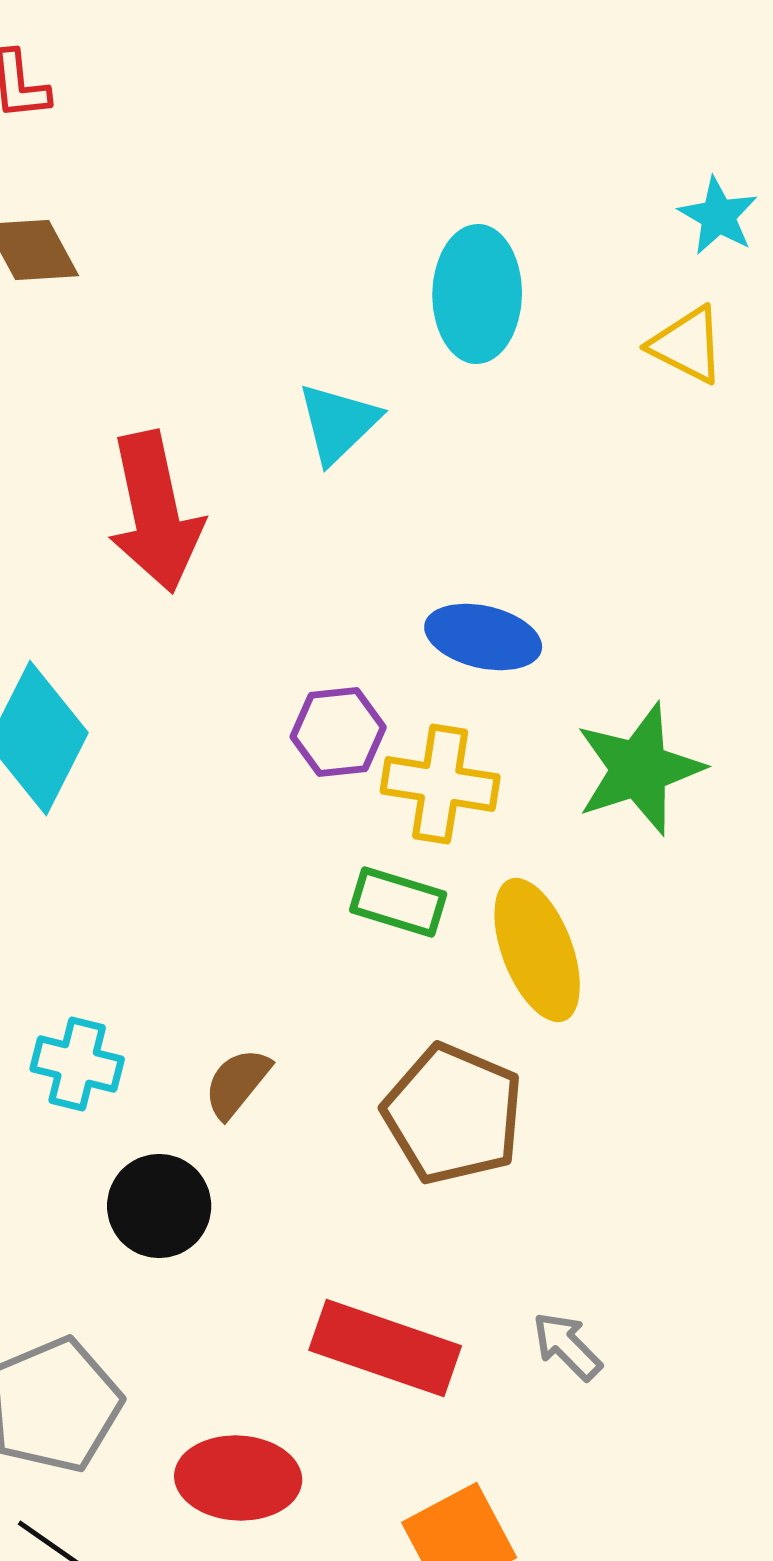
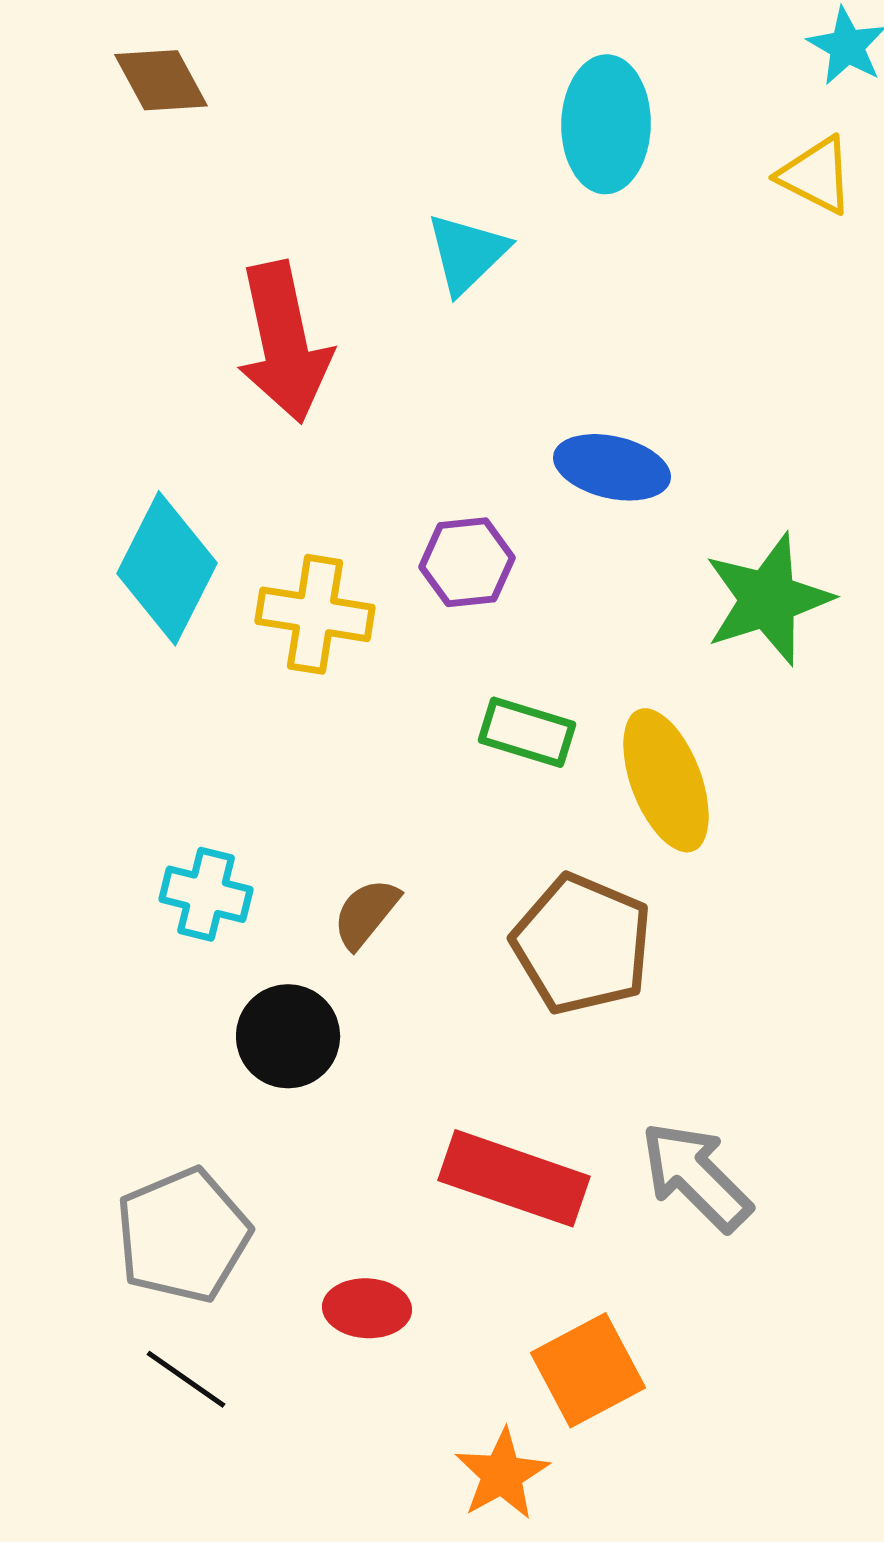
yellow cross: (440, 784) -> (315, 614), moved
gray arrow: (567, 1346) -> (696, 1176), size x1.6
red ellipse: (238, 1478) -> (367, 1308), size x0.7

